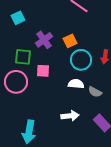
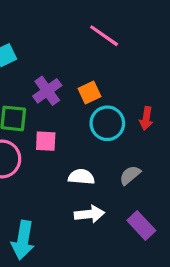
white semicircle: (76, 84) -> (81, 177), moved
gray semicircle: (95, 92) -> (130, 175), turned 112

